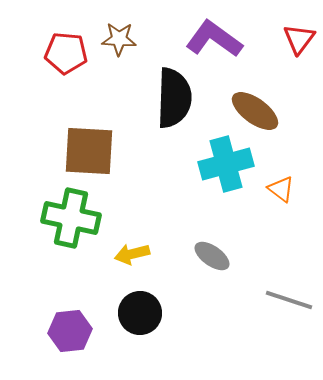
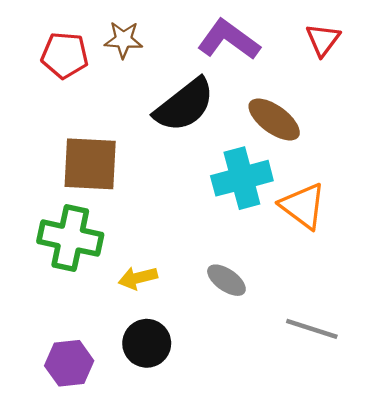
black semicircle: (174, 98) -> (184, 105), turned 50
orange triangle: (281, 189) -> (303, 206), size x1.6

